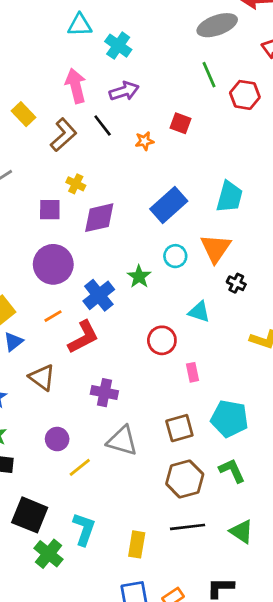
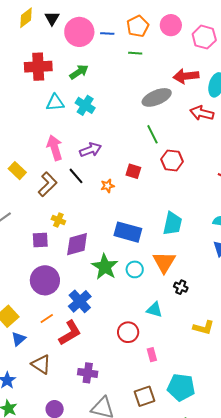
cyan cross: (118, 46) -> (85, 105), moved
red hexagon: (245, 95) -> (172, 160), moved
blue rectangle: (169, 205) -> (128, 232), turned 60
green star: (139, 277) -> (105, 267), moved, size x1.5

